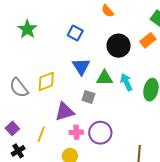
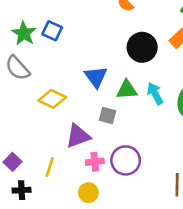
blue square: (75, 33) -> (52, 31), moved
yellow diamond: (46, 81) -> (52, 99), turned 50
gray semicircle: (19, 88) -> (18, 68), moved
black cross: (18, 151) -> (22, 190), turned 32

